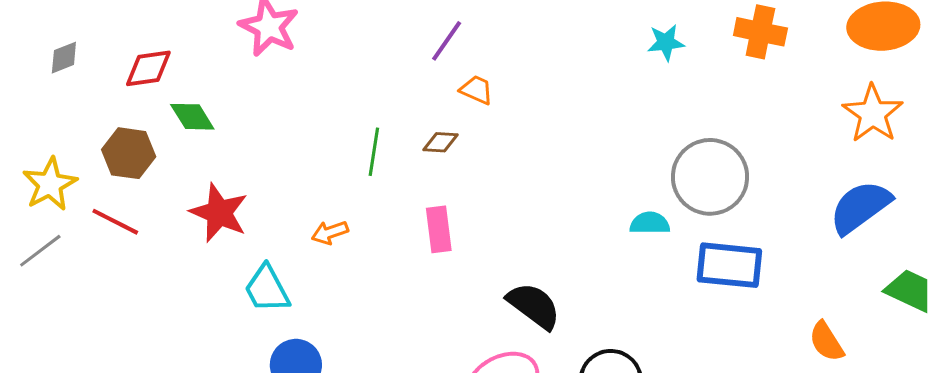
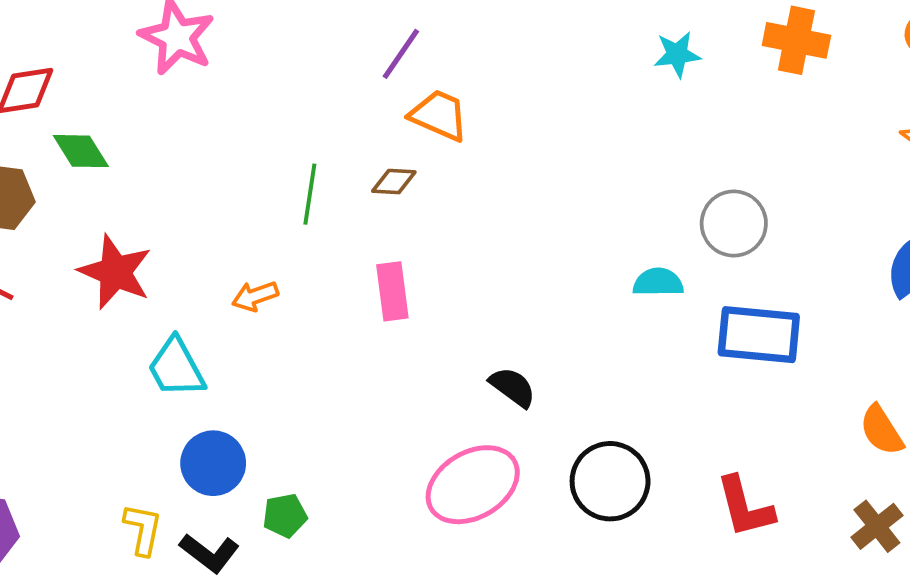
orange trapezoid: (476, 90) -> (439, 115), size x1.4
gray circle: (710, 177) -> (734, 224), size x0.7
black semicircle: (534, 306) -> (513, 387), size x0.7

